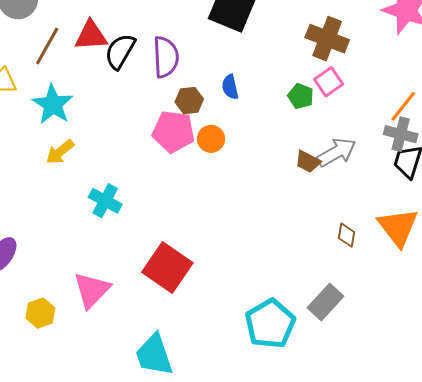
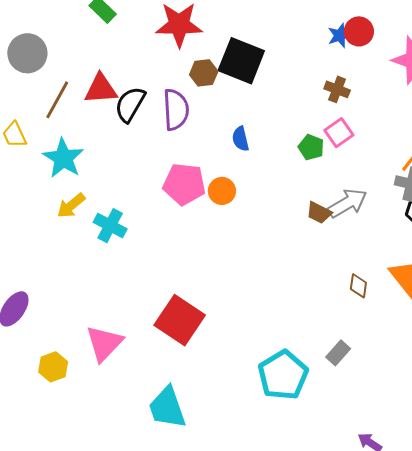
brown cross: (327, 39) -> (337, 89), size x0.6
brown hexagon: (189, 101) -> (204, 73), moved
cyan cross: (105, 201) -> (110, 226), moved
gray rectangle: (326, 302) -> (338, 353), size x0.7

